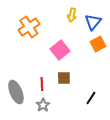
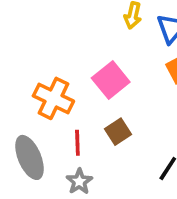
orange cross: (29, 27) -> (53, 98), moved, turned -30
brown square: (64, 78) -> (118, 132), turned -32

